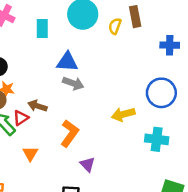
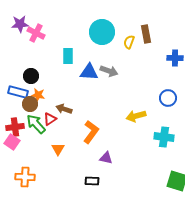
cyan rectangle: (42, 28) -> (68, 56), moved
gray arrow: (73, 83) -> (109, 71), moved
blue circle: (161, 93) -> (168, 98), size x0.7
purple triangle: (87, 164) -> (106, 158), turned -32

